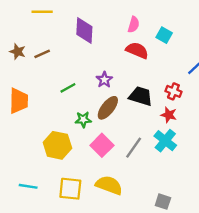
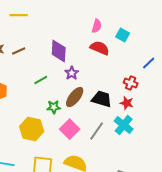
purple diamond: (84, 30) -> (59, 51), moved
black trapezoid: (141, 96) -> (102, 99), moved

